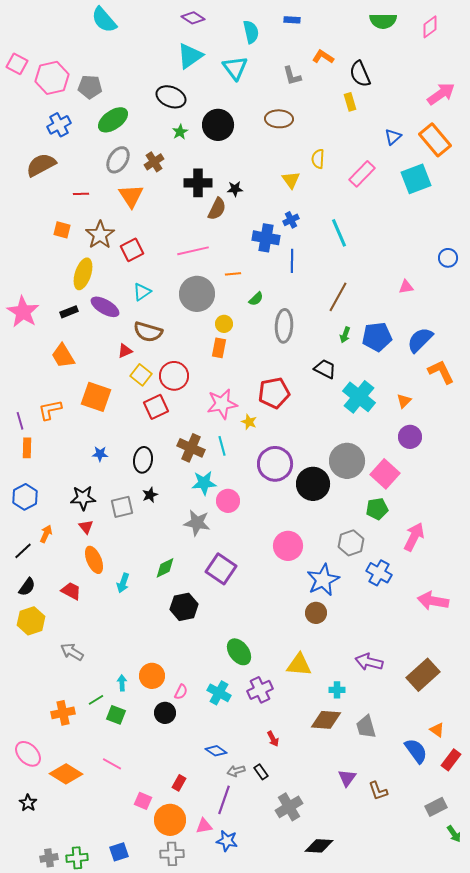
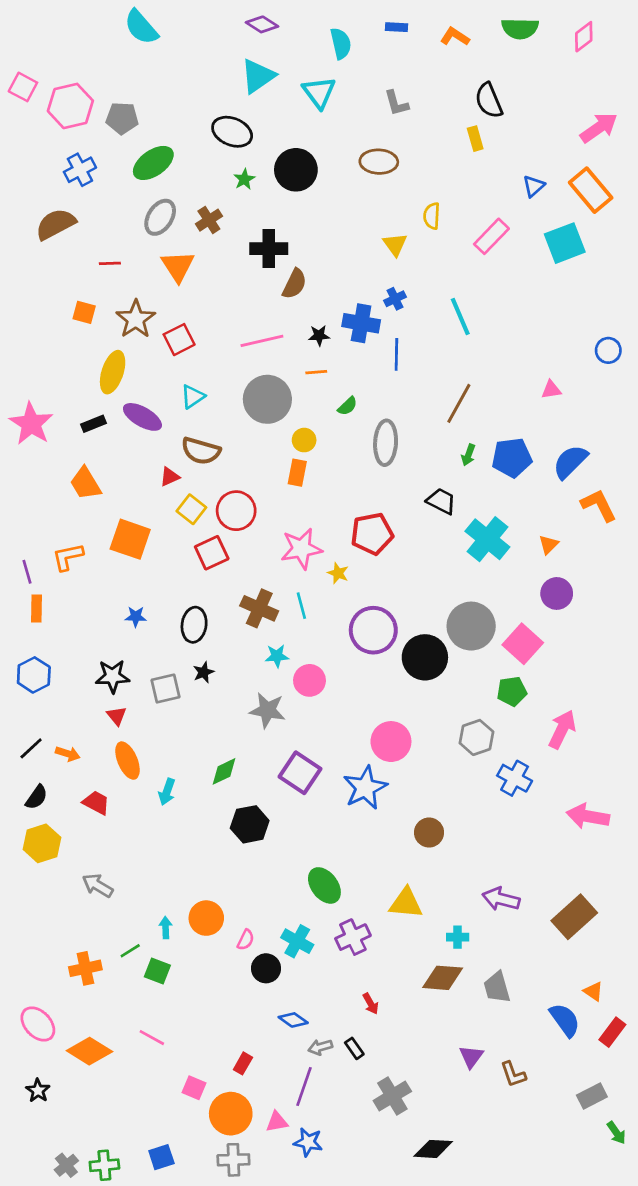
orange L-shape: (323, 57) -> (455, 37), moved
black star: (235, 189) -> (319, 335), moved
cyan star: (204, 483) -> (277, 656), size x0.7
orange arrow: (46, 534) -> (68, 754), moved, turned 84
blue star: (323, 580) -> (365, 788), moved
black circle: (165, 713) -> (266, 968), moved
gray cross: (49, 858) -> (66, 1165), turned -30

